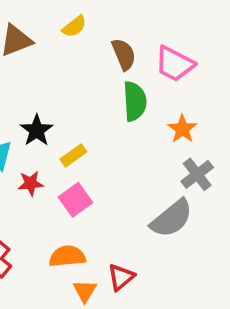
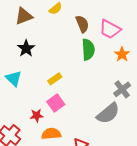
orange star: (182, 129) -> (122, 54), moved
black star: (37, 130) -> (26, 48), moved
red star: (31, 183) -> (37, 116), moved

